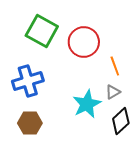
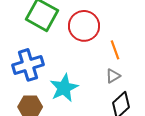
cyan star: (87, 104) -> (64, 88), moved

